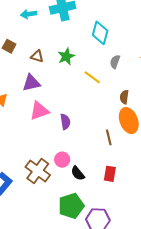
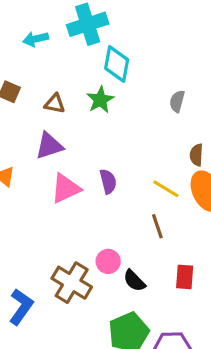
cyan diamond: (100, 33) -> (117, 64), moved
yellow line: (92, 77) -> (166, 189), moved
purple semicircle: (65, 122) -> (108, 181), moved
brown line: (109, 137) -> (157, 226), moved

